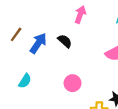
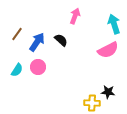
cyan semicircle: (25, 81) -> (17, 70), moved
pink circle: (73, 83) -> (38, 67), moved

